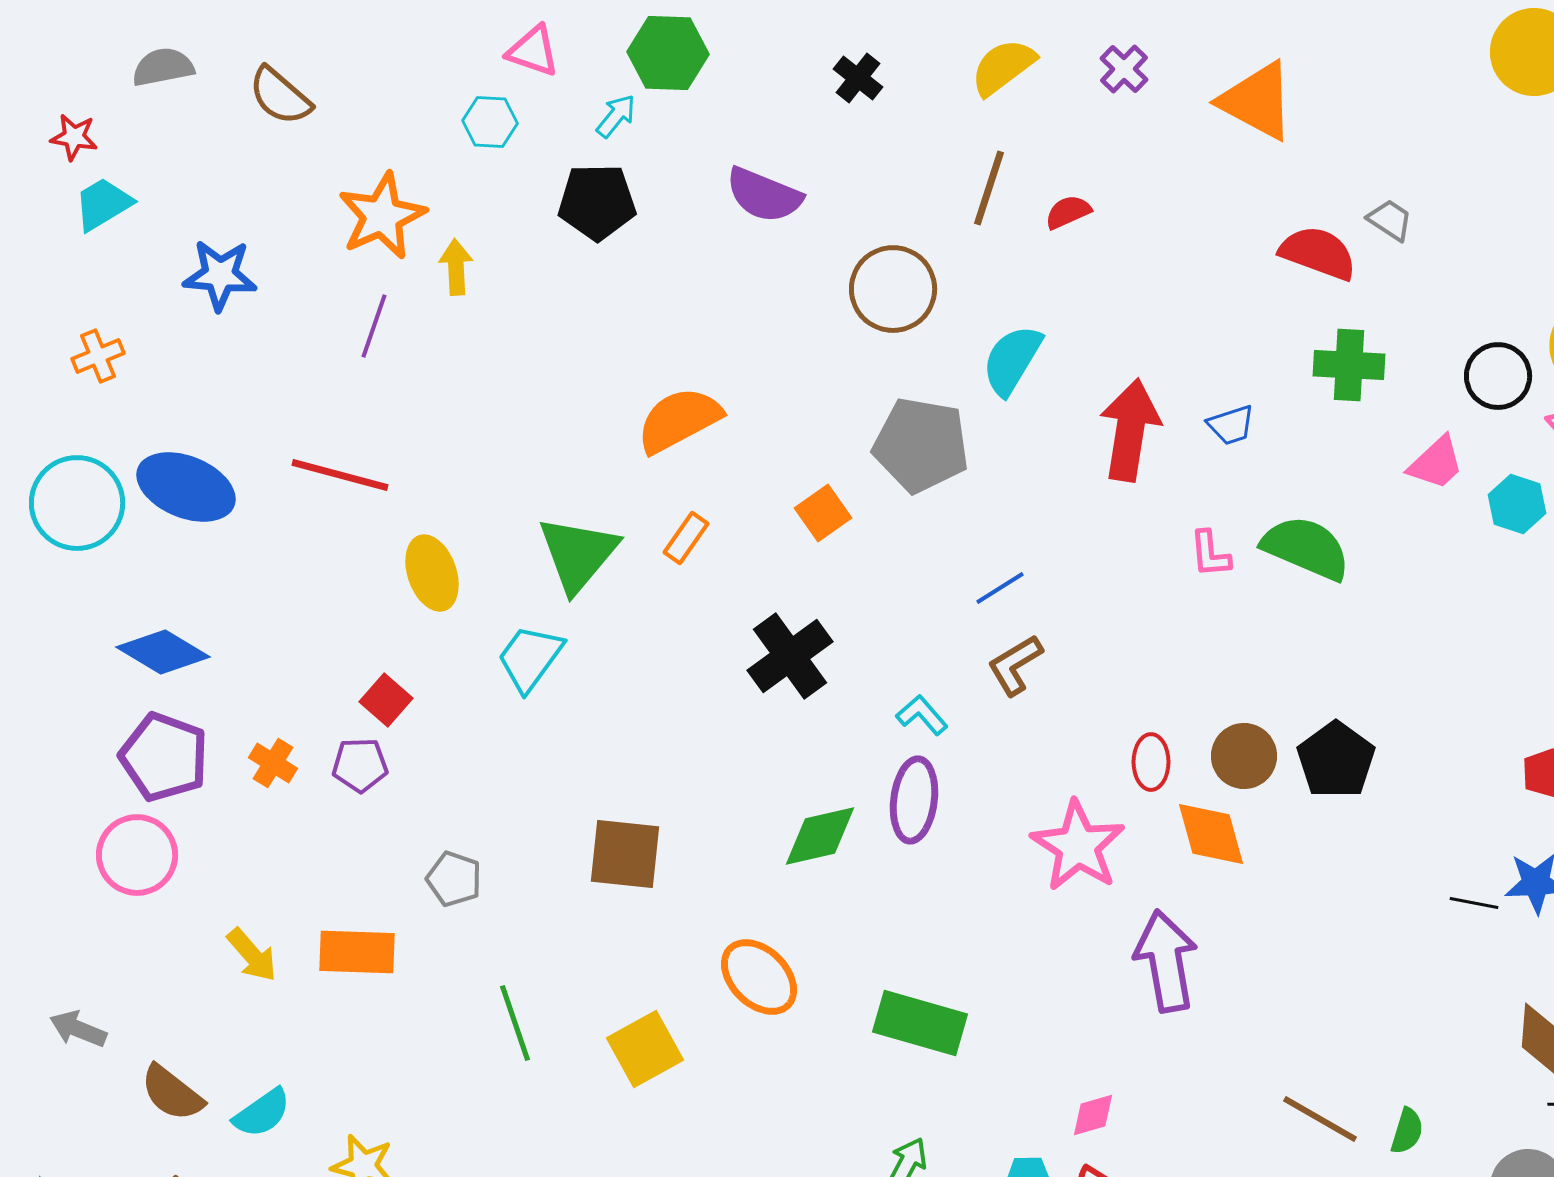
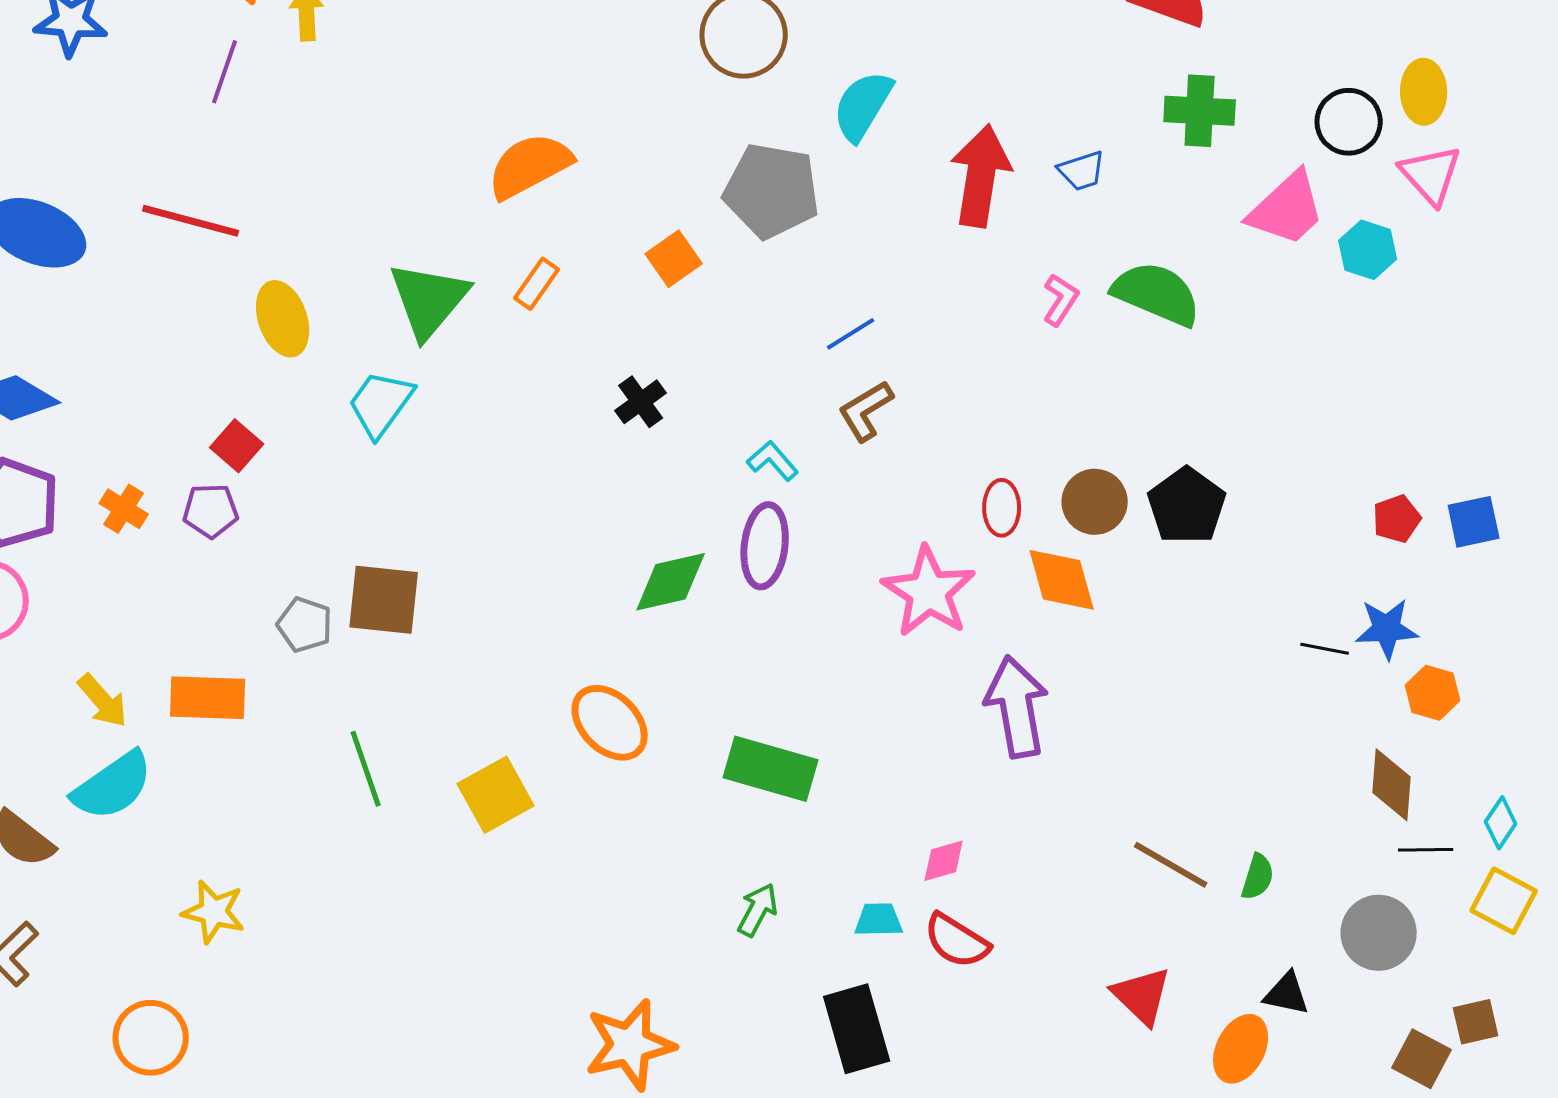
pink trapezoid: (1436, 463) -> (1287, 209), size x1.4
pink L-shape: (1210, 554) -> (1061, 300), turned -142
black cross: (790, 656) -> (641, 402), size x0.6
brown square: (625, 854) -> (384, 600), moved
cyan semicircle: (262, 1113) -> (113, 786), moved, size x1.4

